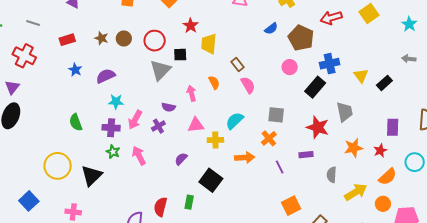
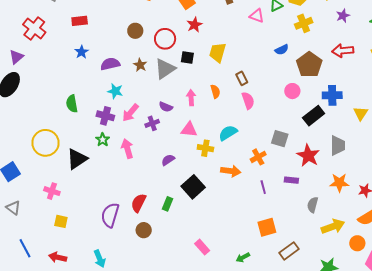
red star: (191, 26) -> (194, 25), moved
brown star: (101, 38) -> (140, 65), moved
gray square: (276, 115) -> (280, 139), moved

